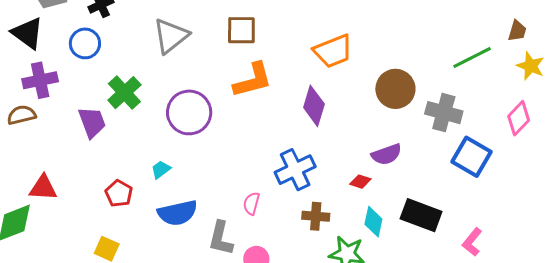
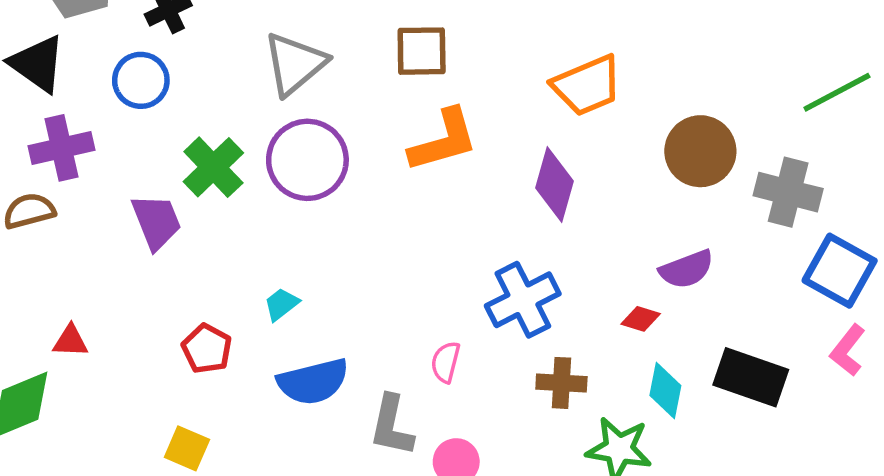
purple circle: (189, 112) -> (307, 160), moved
red triangle: (43, 188) -> (70, 341), size x0.7
pink L-shape: (472, 242) -> (848, 350), moved

